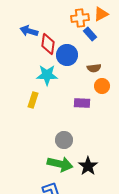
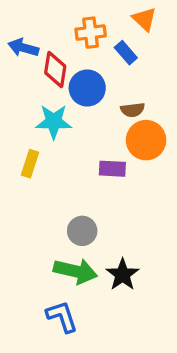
orange triangle: (101, 14) -> (144, 19), turned -49
orange cross: (80, 18) -> (91, 33), moved
orange circle: (102, 86) -> (146, 140), size x1.5

